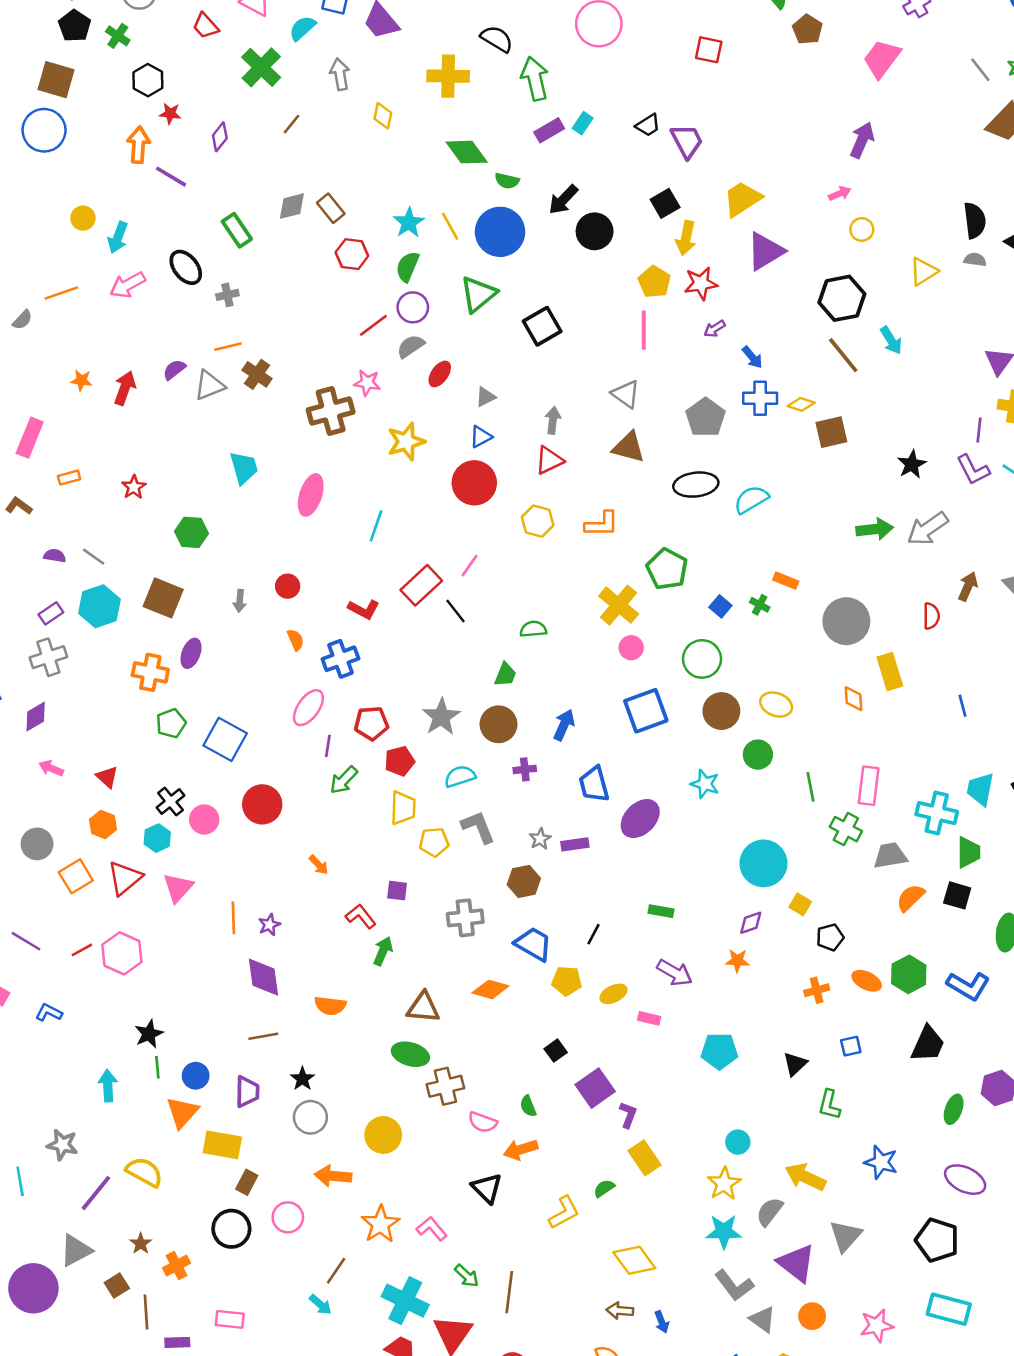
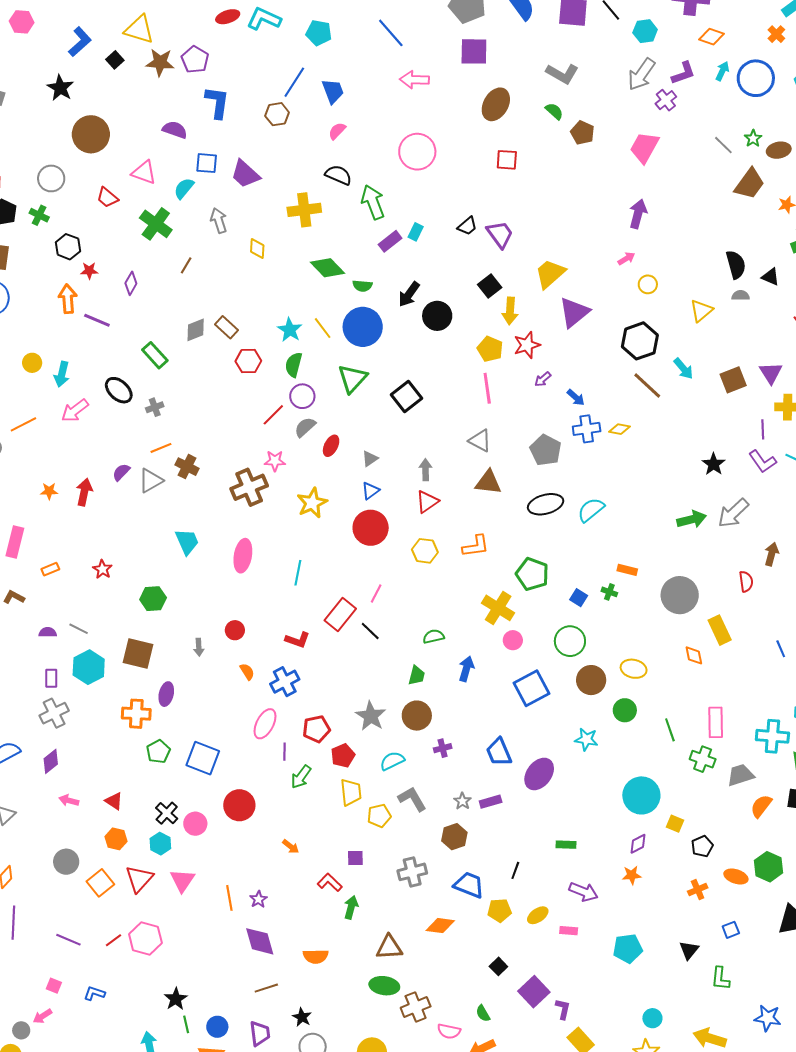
brown square: (831, 432) -> (733, 380), moved
purple rectangle: (51, 613) -> (51, 678), turned -48
blue arrow: (564, 725) -> (466, 669), moved

